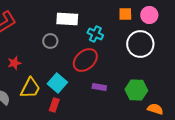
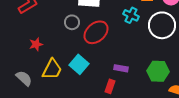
cyan cross: (95, 34) -> (131, 15), moved
red ellipse: (85, 60) -> (96, 32), moved
red rectangle: (54, 105) -> (110, 86), moved

